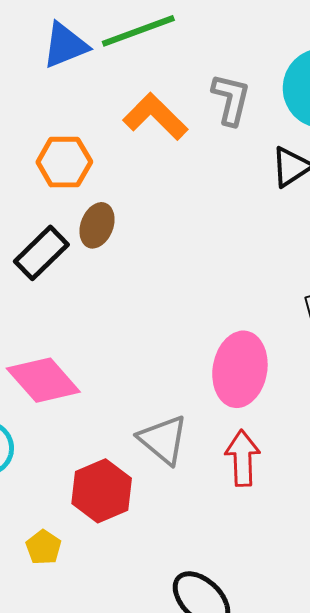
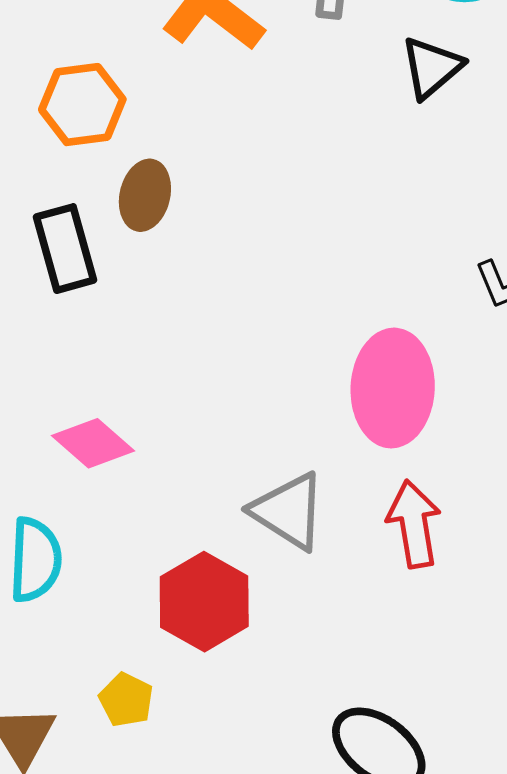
black rectangle: (41, 253) -> (65, 249), turned -54
pink diamond: (43, 380) -> (93, 443), size x0.7

